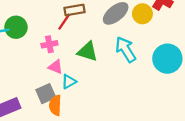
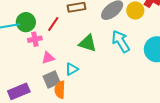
red line: (64, 22) -> (53, 24), moved
pink cross: (49, 44) -> (35, 39), moved
pink triangle: (55, 67) -> (48, 58), moved, turned -40

